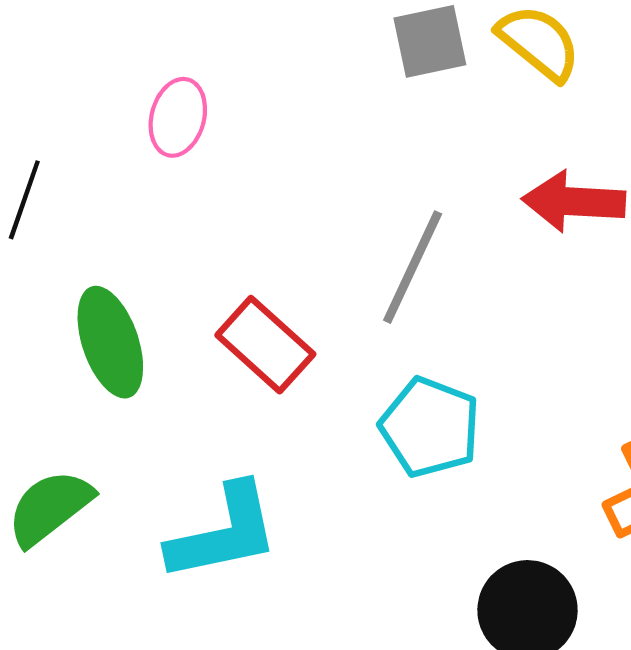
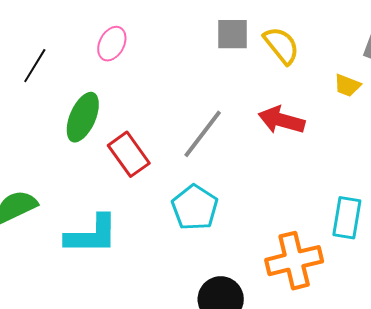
green ellipse: (110, 342) -> (83, 117), moved, turned 30

